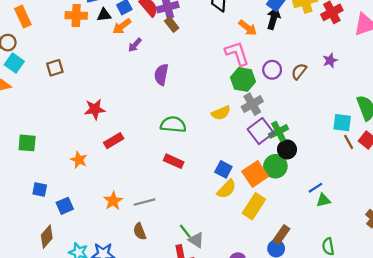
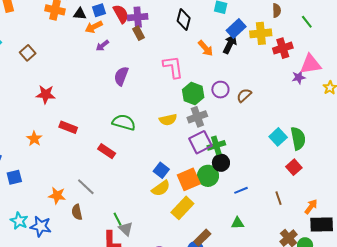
pink L-shape: (237, 53) -> (173, 67), moved
purple star: (330, 60) -> (299, 77), moved
brown square: (55, 68) -> (28, 53), turned -35
red star: (95, 109) -> (46, 94), moved
cyan square: (342, 123) -> (278, 137), moved, turned 30
red rectangle: (114, 141) -> (68, 127), turned 42
brown line: (349, 142) -> (278, 198), moved
red rectangle: (174, 161) -> (107, 151), moved
blue line: (315, 188) -> (241, 190), moved
green triangle: (323, 200) -> (238, 223), moved
orange star: (113, 201) -> (57, 196), moved, turned 30
gray line: (144, 202) -> (86, 187), turned 48

